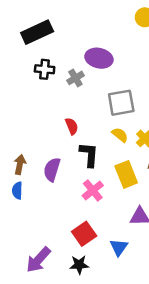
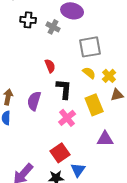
gray cross: (75, 78) -> (53, 27), turned -32
blue triangle: (119, 247) -> (78, 170), moved

